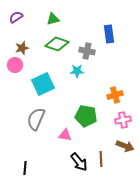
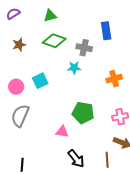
pink circle: (15, 65) -> (16, 87), moved
cyan square: (43, 84) -> (40, 81), size x0.7
orange cross: (115, 95) -> (114, 79), moved
gray semicircle: (36, 119) -> (20, 116), moved
brown line: (101, 159) -> (107, 160), moved

